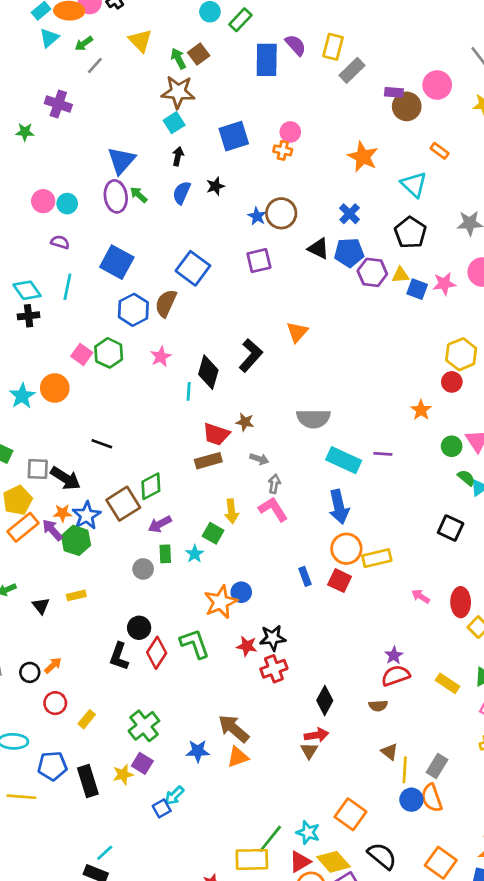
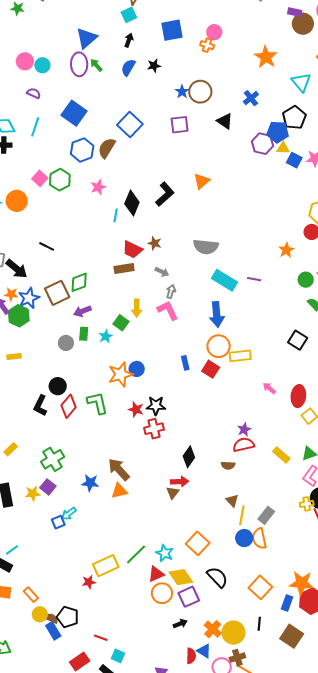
blue pentagon: (349, 253) -> (278, 132), moved
yellow rectangle: (252, 859) -> (106, 566), moved, turned -30

